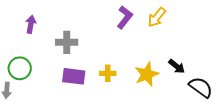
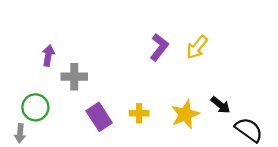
gray cross: (67, 42) -> (74, 77), moved
purple rectangle: (74, 76) -> (99, 117), turned 50

